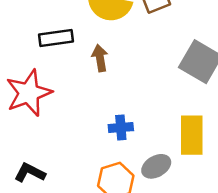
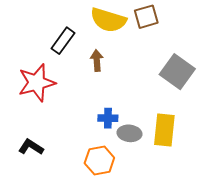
black rectangle: (56, 38) -> (63, 41), turned -52
gray ellipse: (156, 166) -> (129, 133), moved, turned 30

